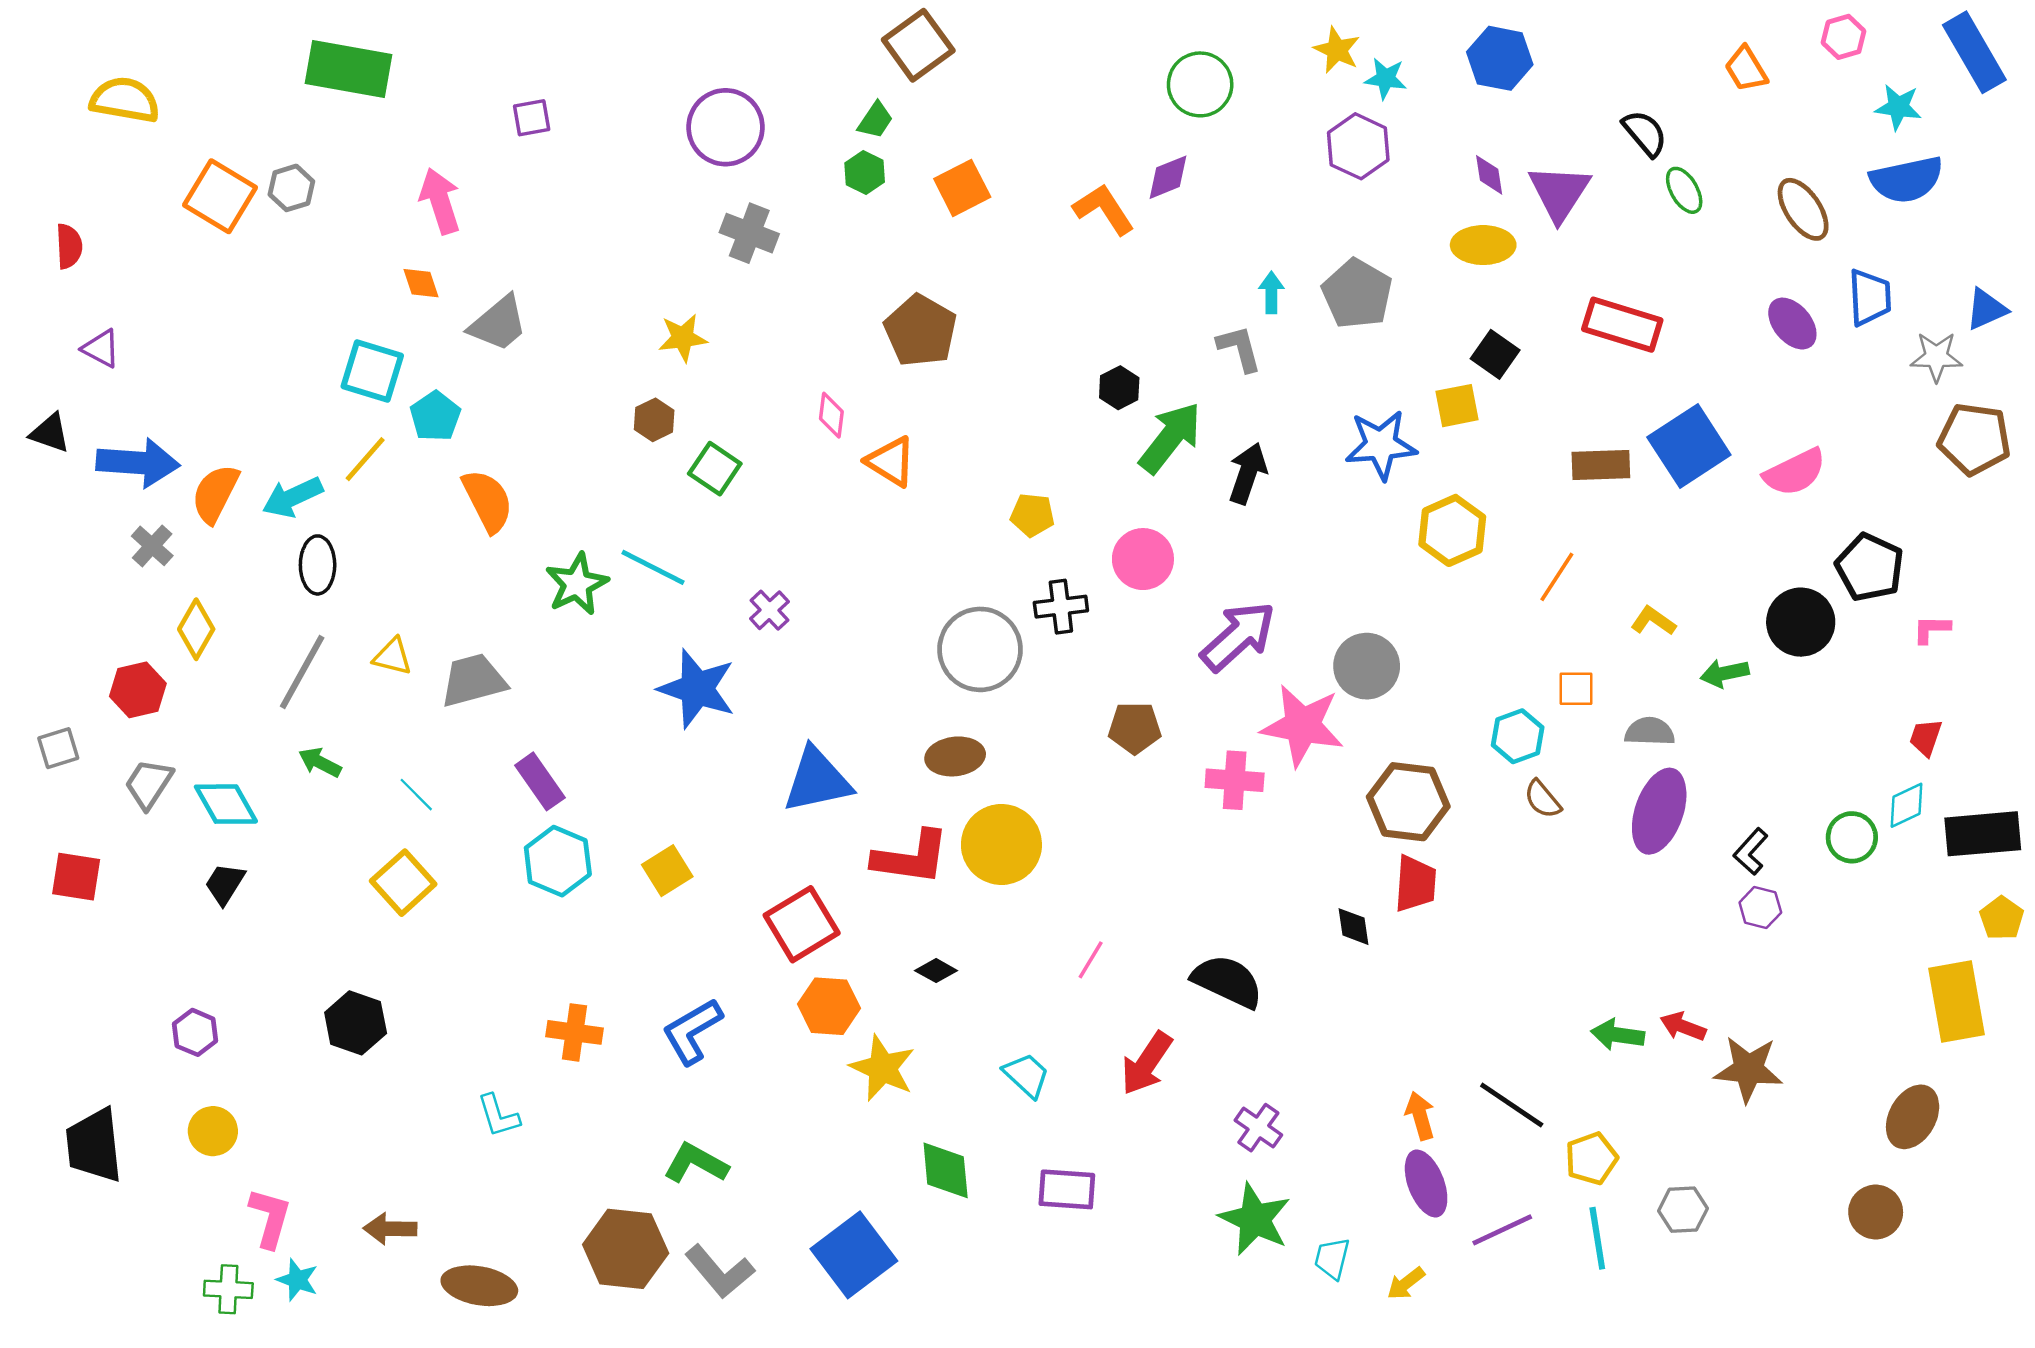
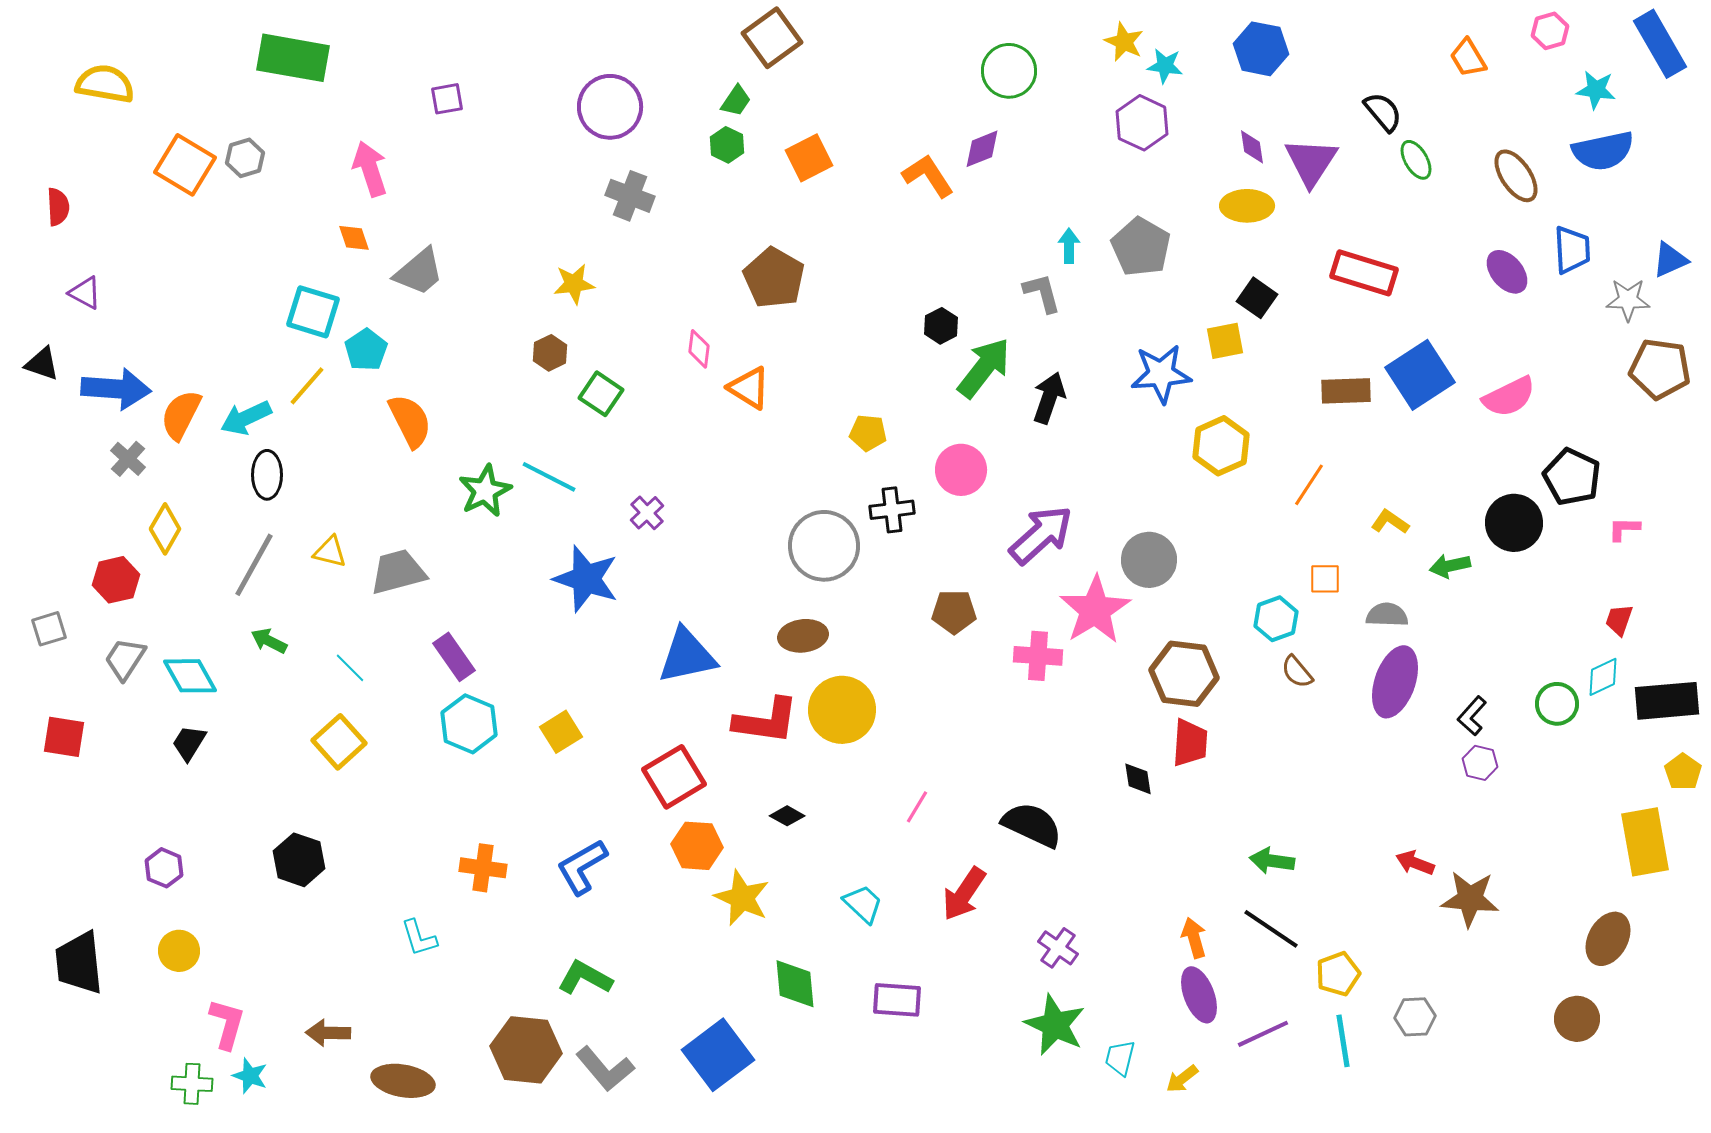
pink star: (1302, 726) -> (1095, 610), turned 30
green arrow: (1618, 1035) -> (1272, 861), moved

